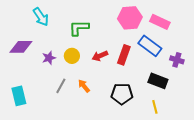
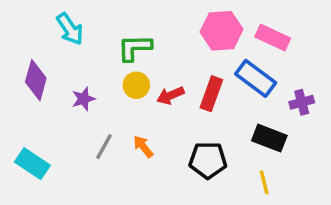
purple diamond: (21, 47) -> (36, 80), turned -75
yellow circle: (72, 56) -> (136, 85), moved
purple cross: (177, 60) -> (302, 102), turned -32
cyan rectangle: (19, 96) -> (32, 164), turned -42

